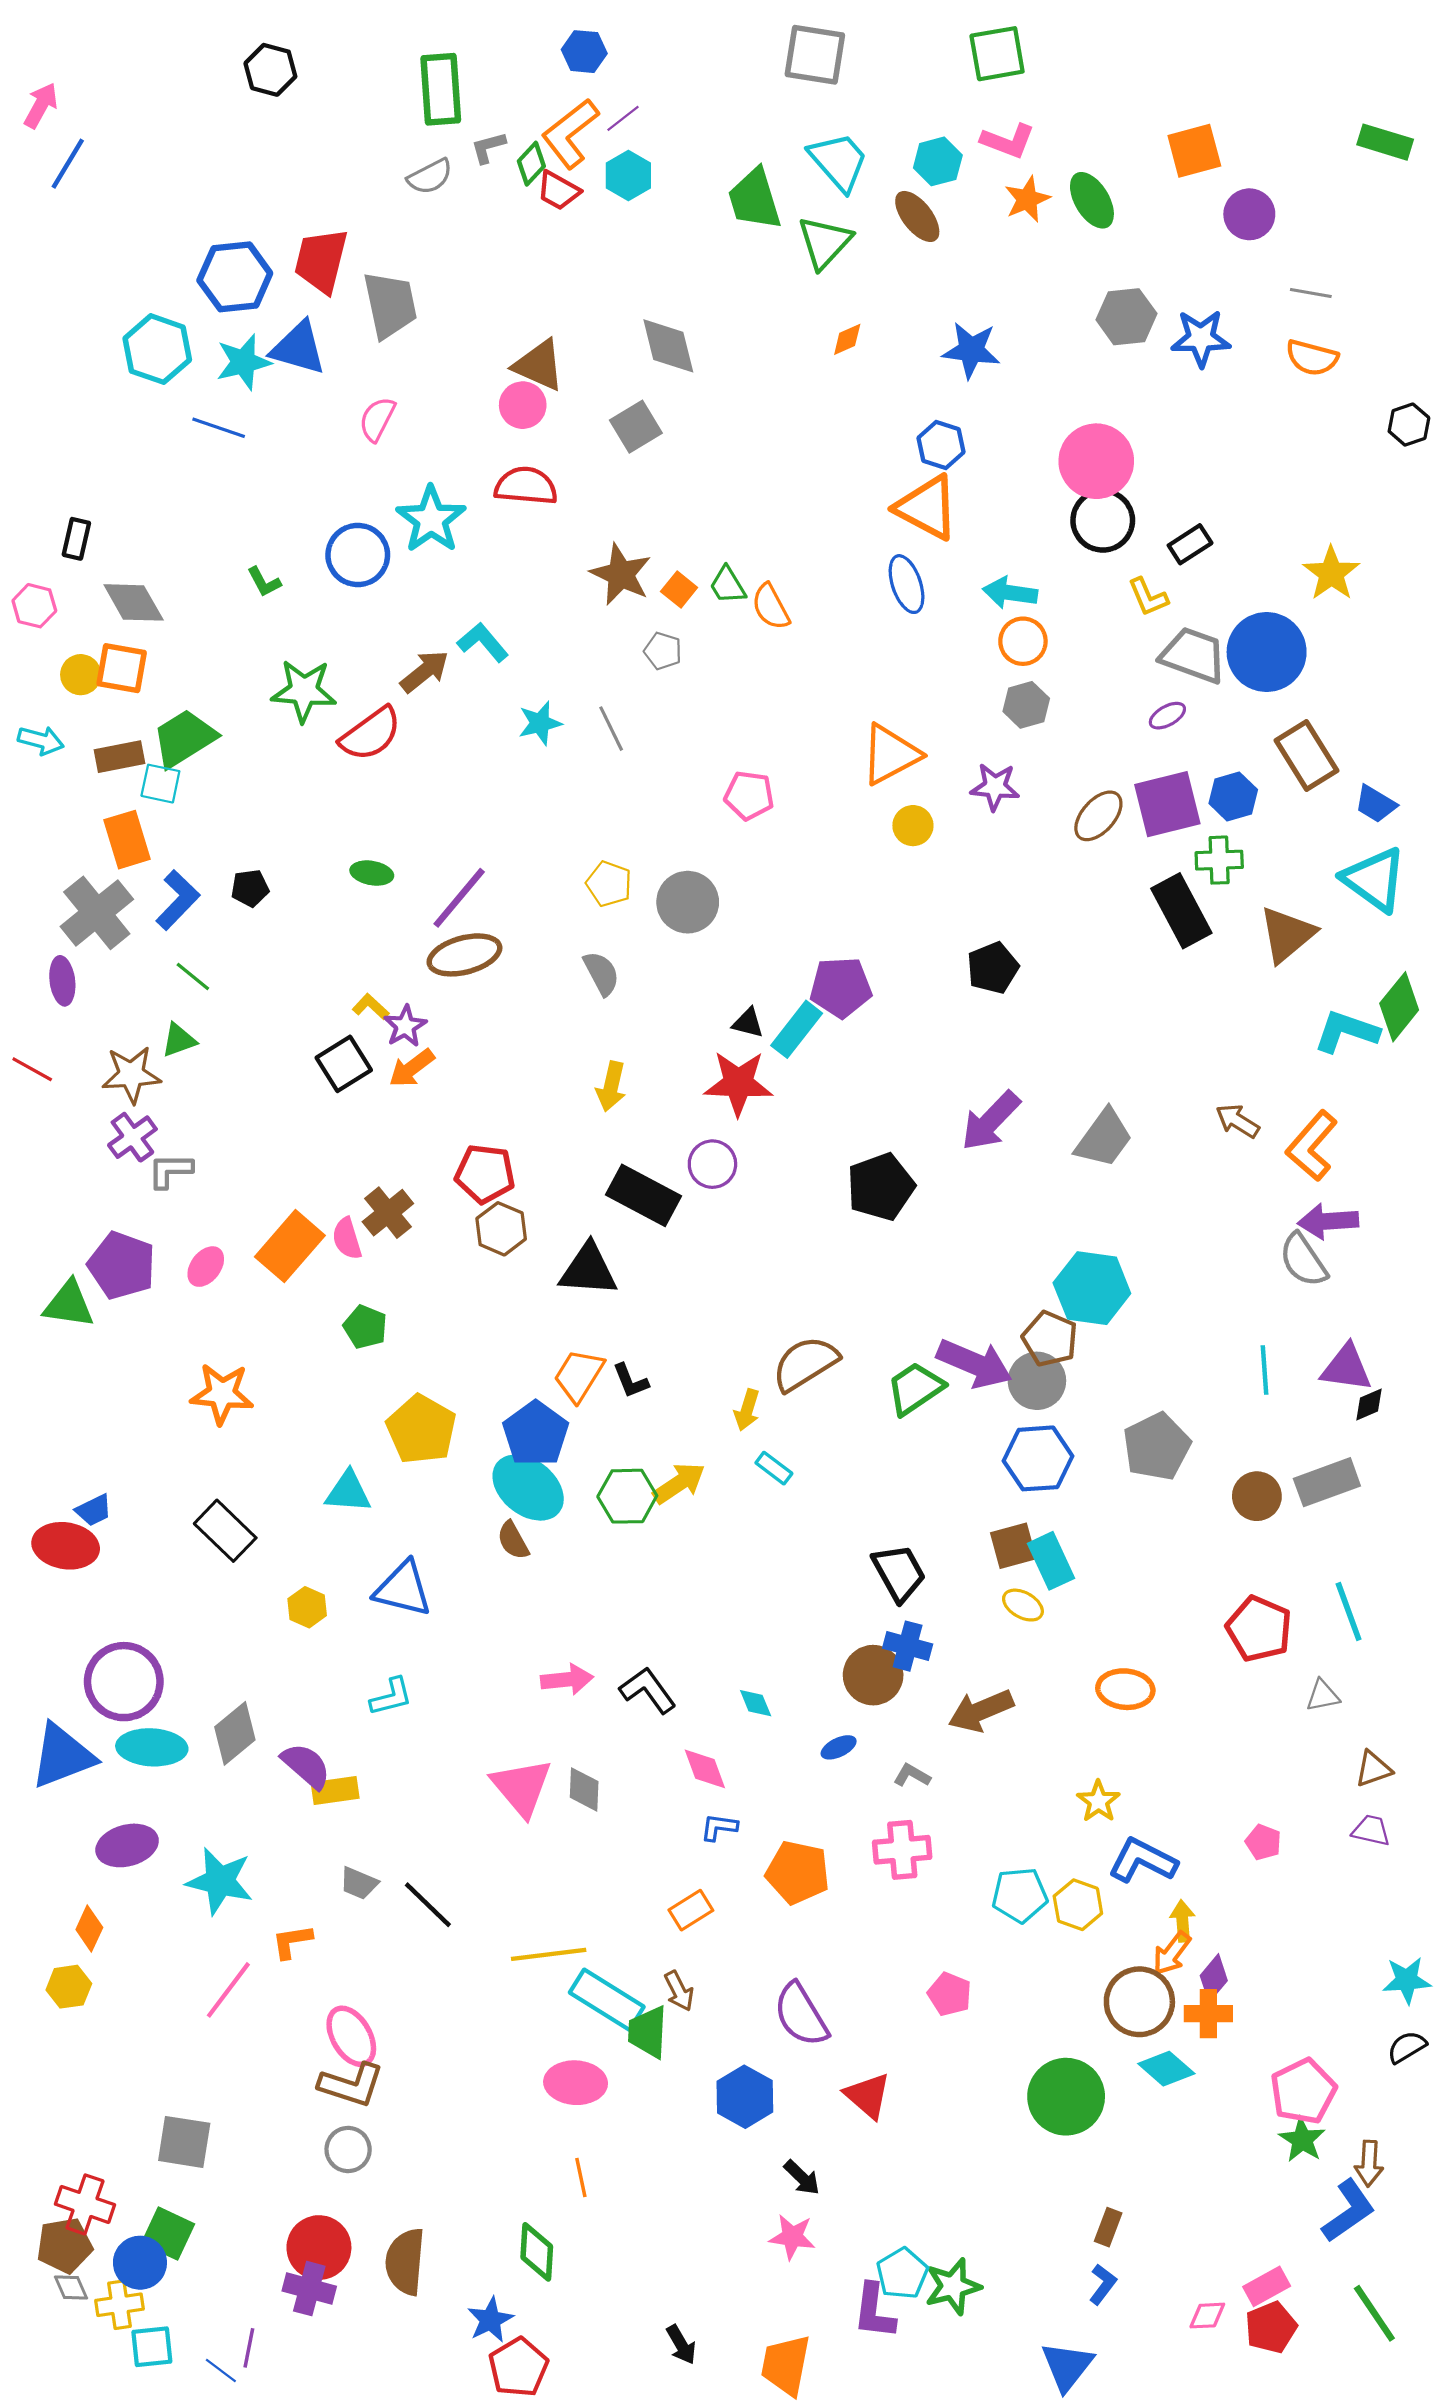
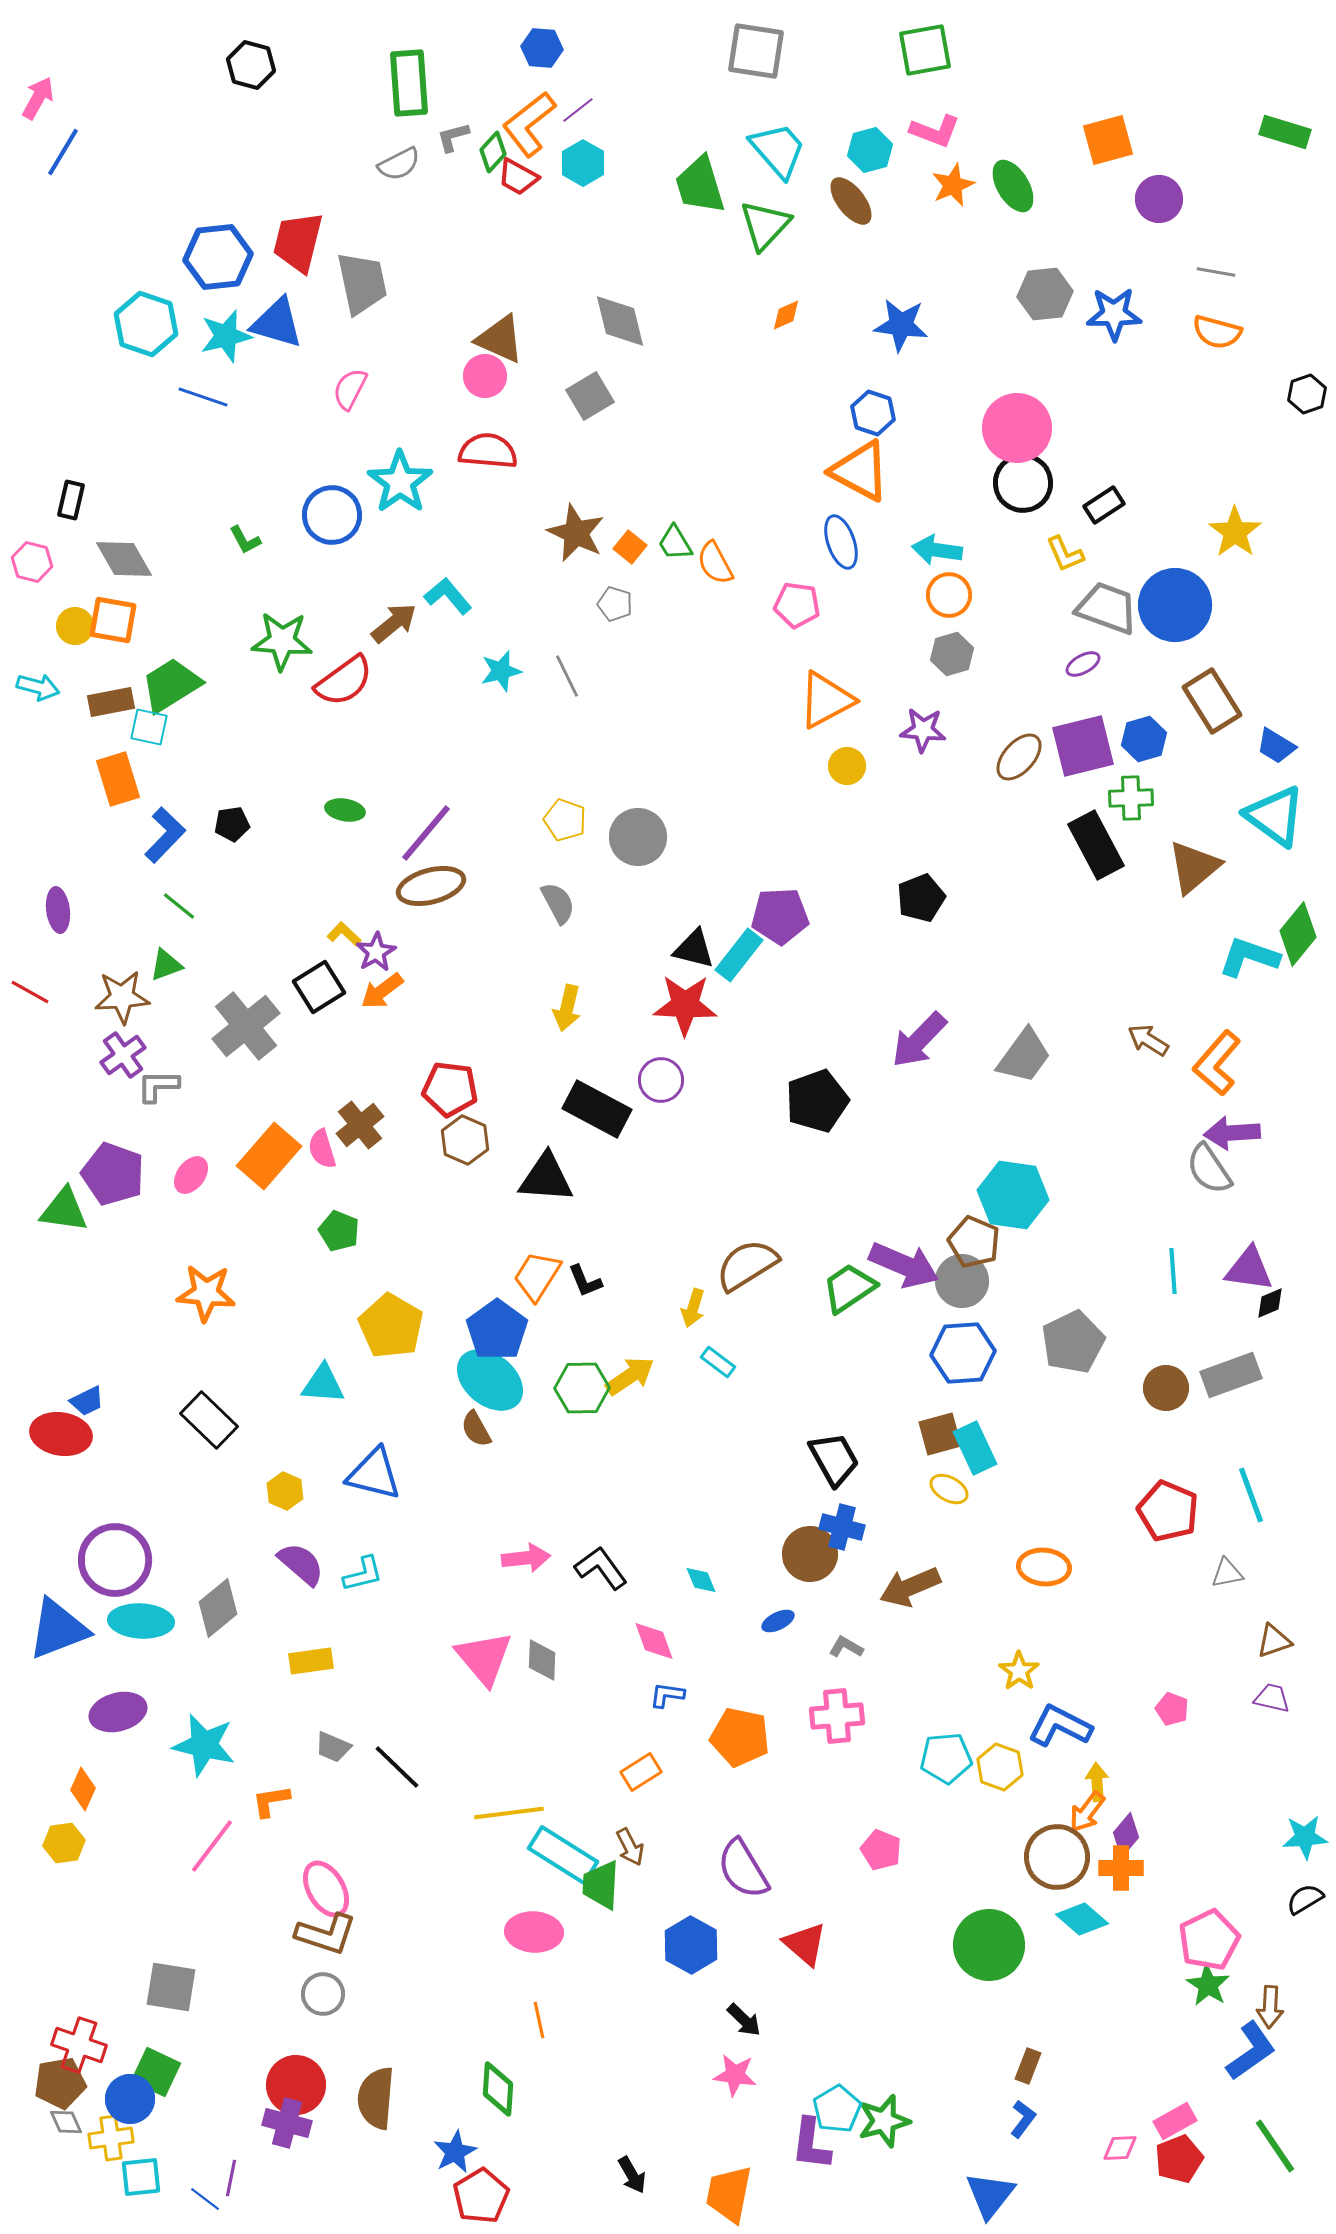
pink pentagon: (749, 795) -> (797, 605), moved
gray cross: (97, 913) -> (246, 1026), moved
black triangle: (748, 1023) -> (694, 949), size x1.4
purple semicircle: (306, 1766) -> (301, 1564), moved

